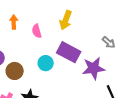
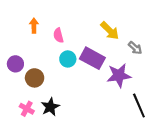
yellow arrow: (66, 20) -> (110, 31), moved, turned -66
cyan circle: (46, 63) -> (68, 59), moved

